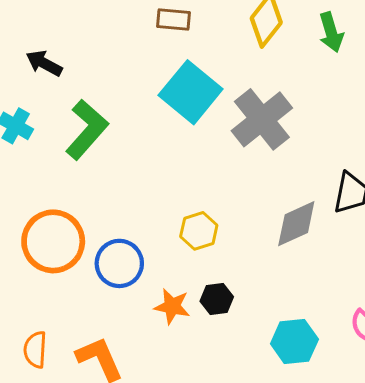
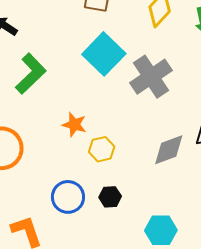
blue circle: (119, 263) -> (68, 197), moved
orange star: (172, 306) -> (74, 125), moved

